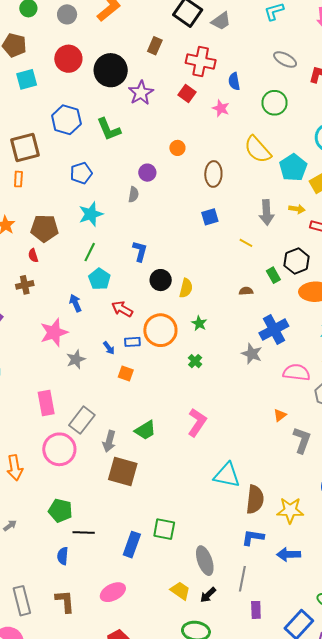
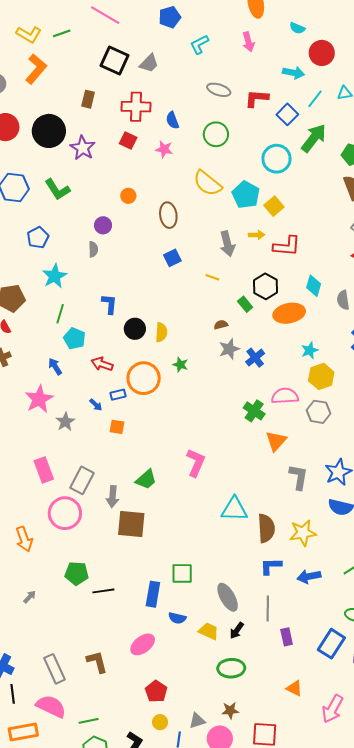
blue cross: (274, 329) -> (255, 358), size x0.7
gray star: (252, 354) -> (229, 349), moved, turned -30
green cross: (195, 361) -> (254, 411), moved, size x1.5
orange triangle: (280, 415) -> (276, 441), size x1.6
gray L-shape: (302, 440) -> (299, 477), moved
blue semicircle: (63, 556) -> (177, 618), moved, turned -72

